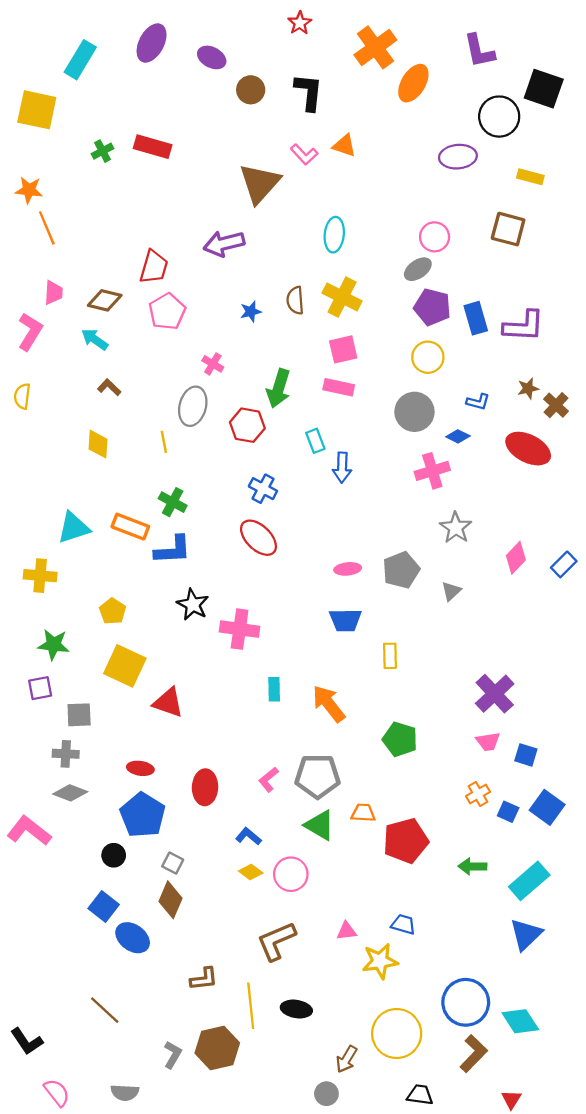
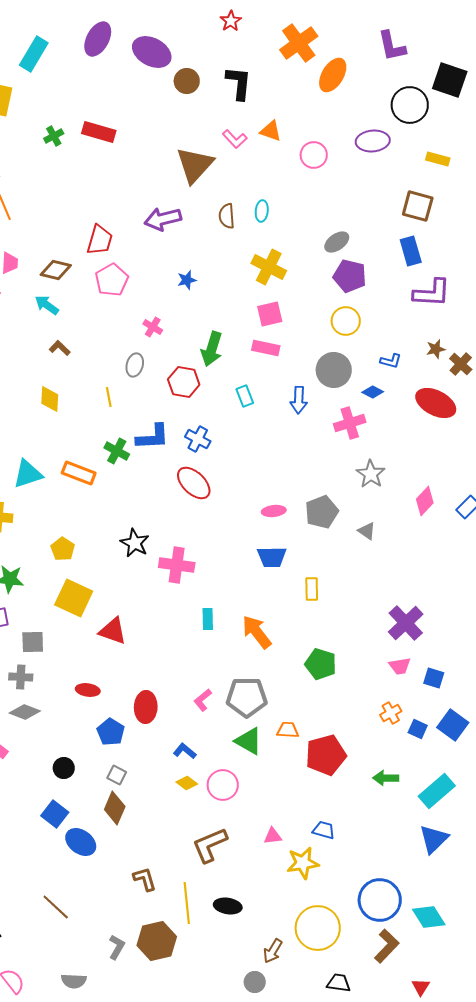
purple ellipse: (212, 57) -> (152, 52), size x1.5
cyan ellipse: (334, 235) -> (262, 211), size x0.7
pink circle: (435, 237) -> (314, 155), moved
brown semicircle: (295, 300) -> (227, 216), moved
blue rectangle: (476, 318) -> (411, 251), moved
gray ellipse: (193, 406) -> (135, 365), size x0.7
blue arrow: (342, 468) -> (299, 400), moved
blue L-shape: (173, 550) -> (153, 437), moved
gray triangle: (451, 591) -> (367, 531), turned -42
blue pentagon: (143, 815) -> (111, 732), moved, size x0.7
brown L-shape: (204, 979) -> (145, 879), turned -100

